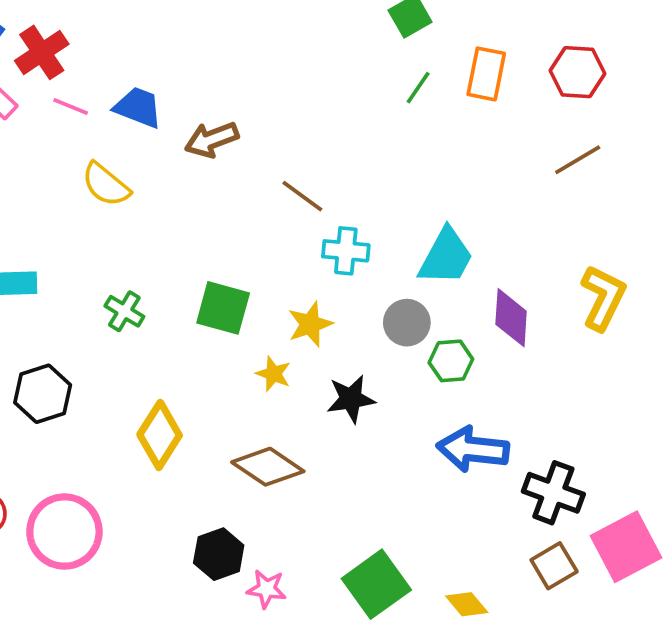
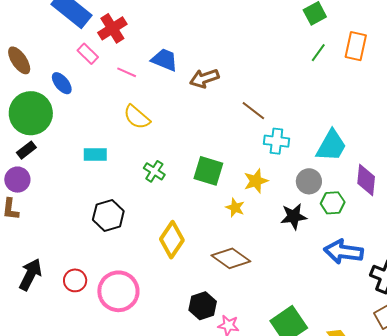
pink line: (71, 107) -> (127, 72), moved
yellow semicircle: (106, 185) -> (137, 117), moved
black star: (351, 399) -> (294, 216), moved

